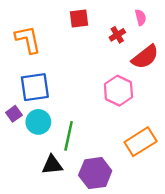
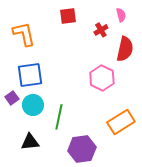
red semicircle: (145, 57) -> (125, 49), turned -40
black triangle: (52, 165) -> (30, 142), moved

